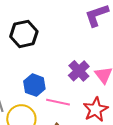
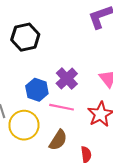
purple cross: (79, 71) -> (67, 79), moved

